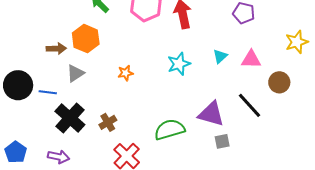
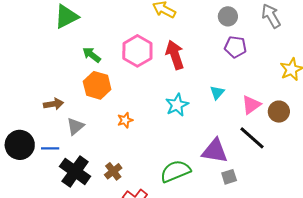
orange hexagon: (86, 39) -> (97, 85), moved
pink triangle: (251, 59) -> (251, 105), moved, turned -30

